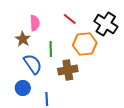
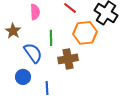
brown star: (23, 39) -> (13, 31), moved

